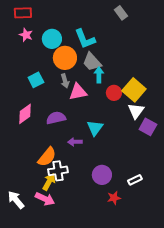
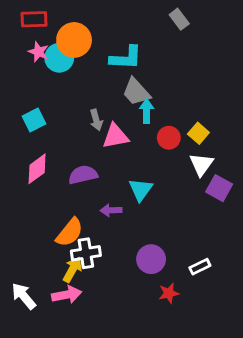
cyan circle: (52, 39) -> (59, 58), moved
cyan L-shape: (85, 39) -> (126, 58), turned -65
orange circle: (65, 58) -> (74, 40), moved
cyan square: (36, 80) -> (34, 120), moved
yellow square: (134, 90) -> (198, 133), size x0.6
pink arrow: (45, 199) -> (67, 295), turned -36

